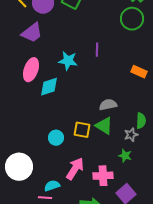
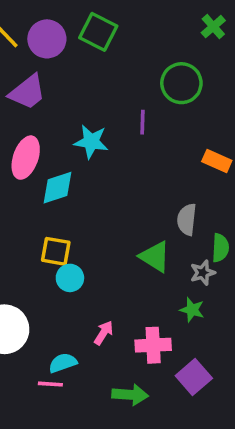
green circle: (132, 19) -> (181, 83), moved
gray semicircle: (108, 105) -> (187, 219), moved, turned -72
yellow square: (82, 130) -> (56, 251), moved
pink arrow: (75, 169) -> (104, 333), size x0.6

